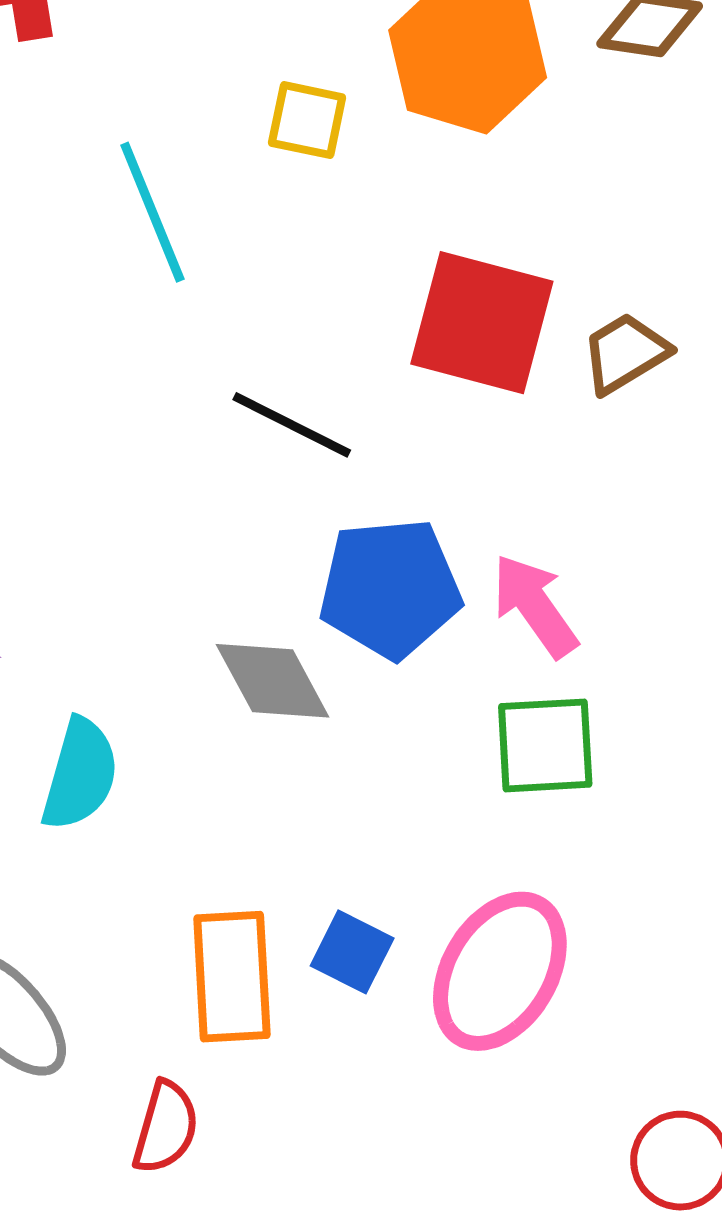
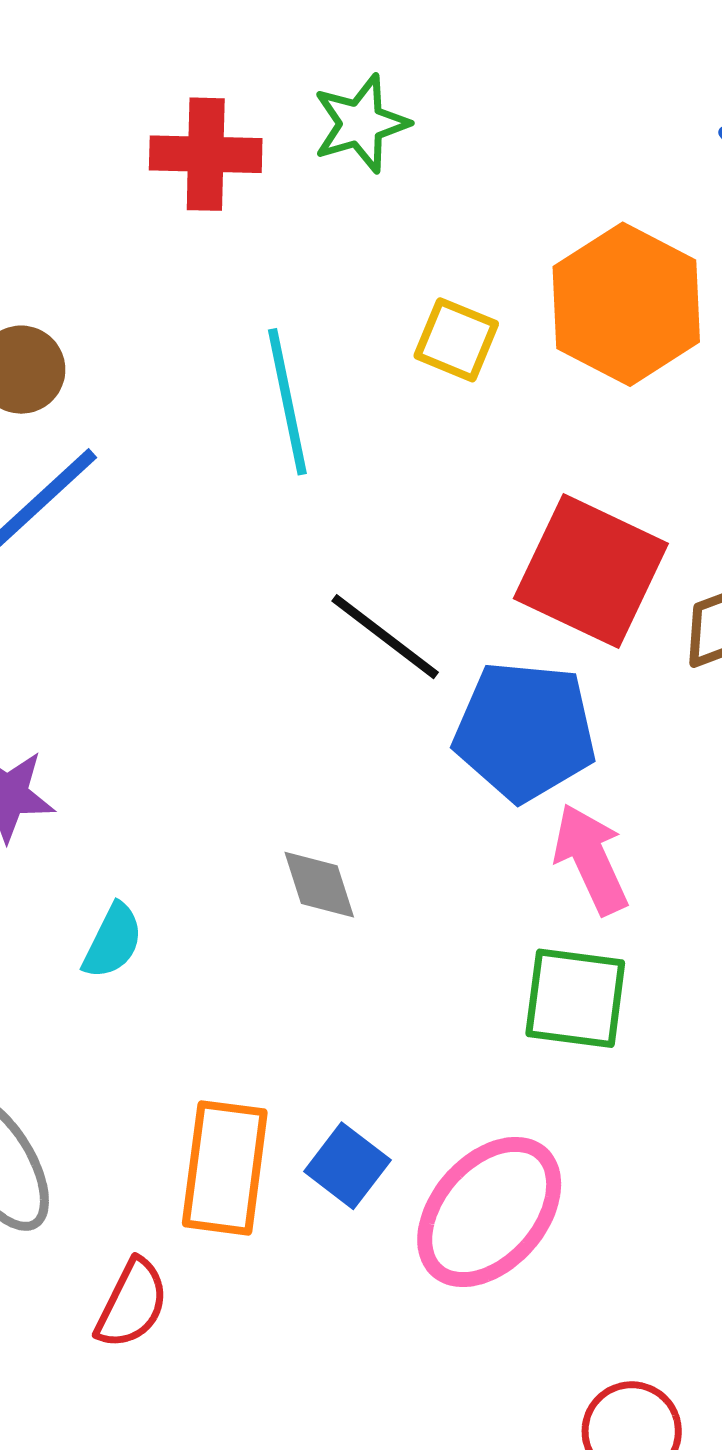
blue pentagon: (390, 588) -> (525, 731), moved
gray diamond: (273, 681) -> (319, 885), size x0.7
cyan semicircle: (80, 774) -> (113, 941), size x0.7

